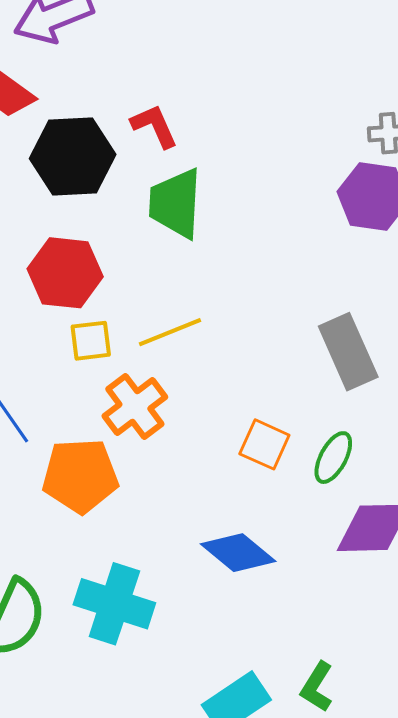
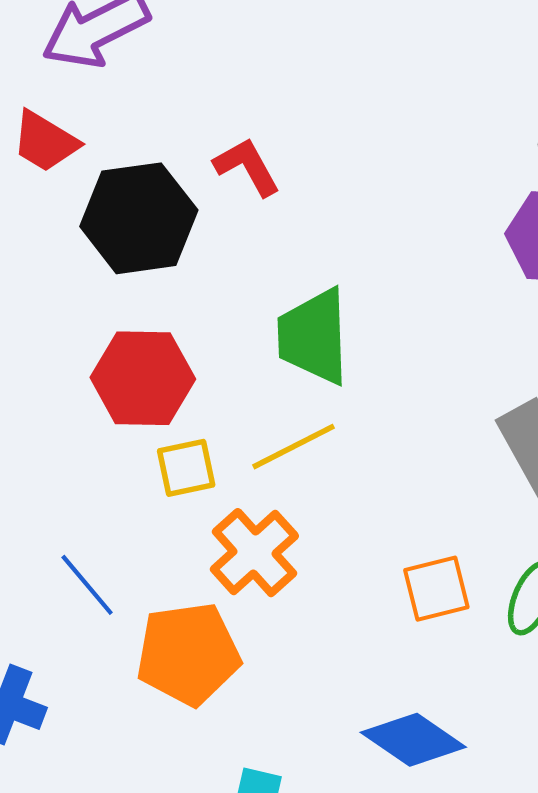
green trapezoid: (175, 203) -> (314, 336), moved
orange square: (264, 444) -> (436, 589), turned -33

